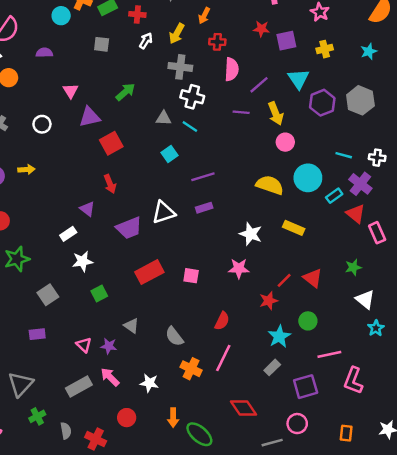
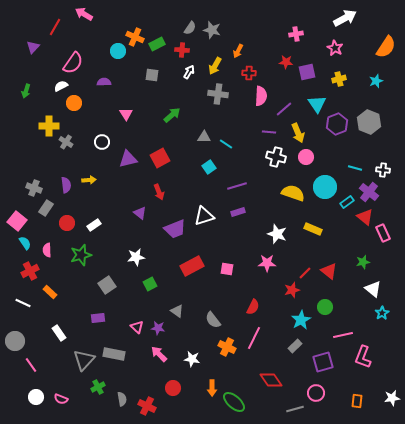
white cross: (192, 97) -> (276, 157), moved
purple triangle: (90, 117) -> (128, 159), moved
white rectangle: (68, 234) -> (94, 225), moved
gray rectangle: (79, 387) -> (114, 354), moved, turned 40

